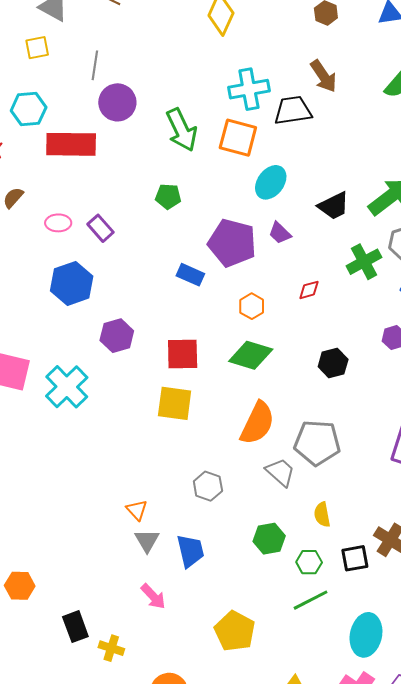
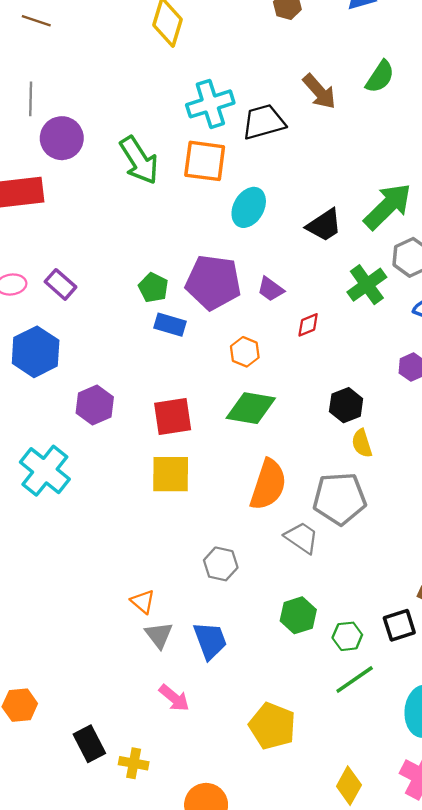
brown arrow: (324, 76) -> (319, 92), moved
green pentagon: (168, 196) -> (153, 288), moved, turned 30
purple trapezoid: (280, 233) -> (271, 289), moved
yellow semicircle: (322, 515) -> (362, 443), moved

